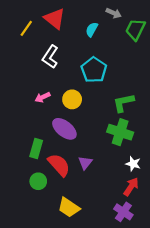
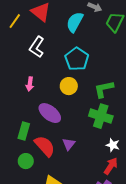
cyan semicircle: (92, 29) -> (75, 22), size x1.5
pink arrow: (43, 97) -> (30, 84), turned -56
yellow circle: (72, 99) -> (69, 86), moved

